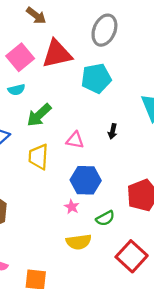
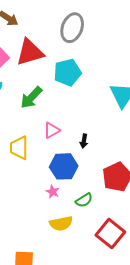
green arrow: (39, 115) -> (31, 98), moved
black arrow: (113, 131) -> (84, 141), moved
pink triangle: (75, 140) -> (52, 130), turned -36

